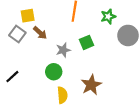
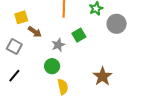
gray square: (17, 34) -> (14, 47), moved
brown star: (91, 85) -> (102, 76), moved

